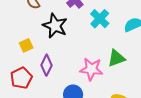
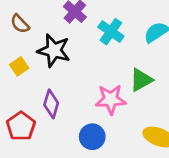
yellow square: (26, 45) -> (19, 66), moved

